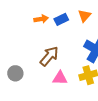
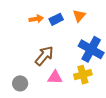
gray circle: (15, 73) -> (20, 83), moved

